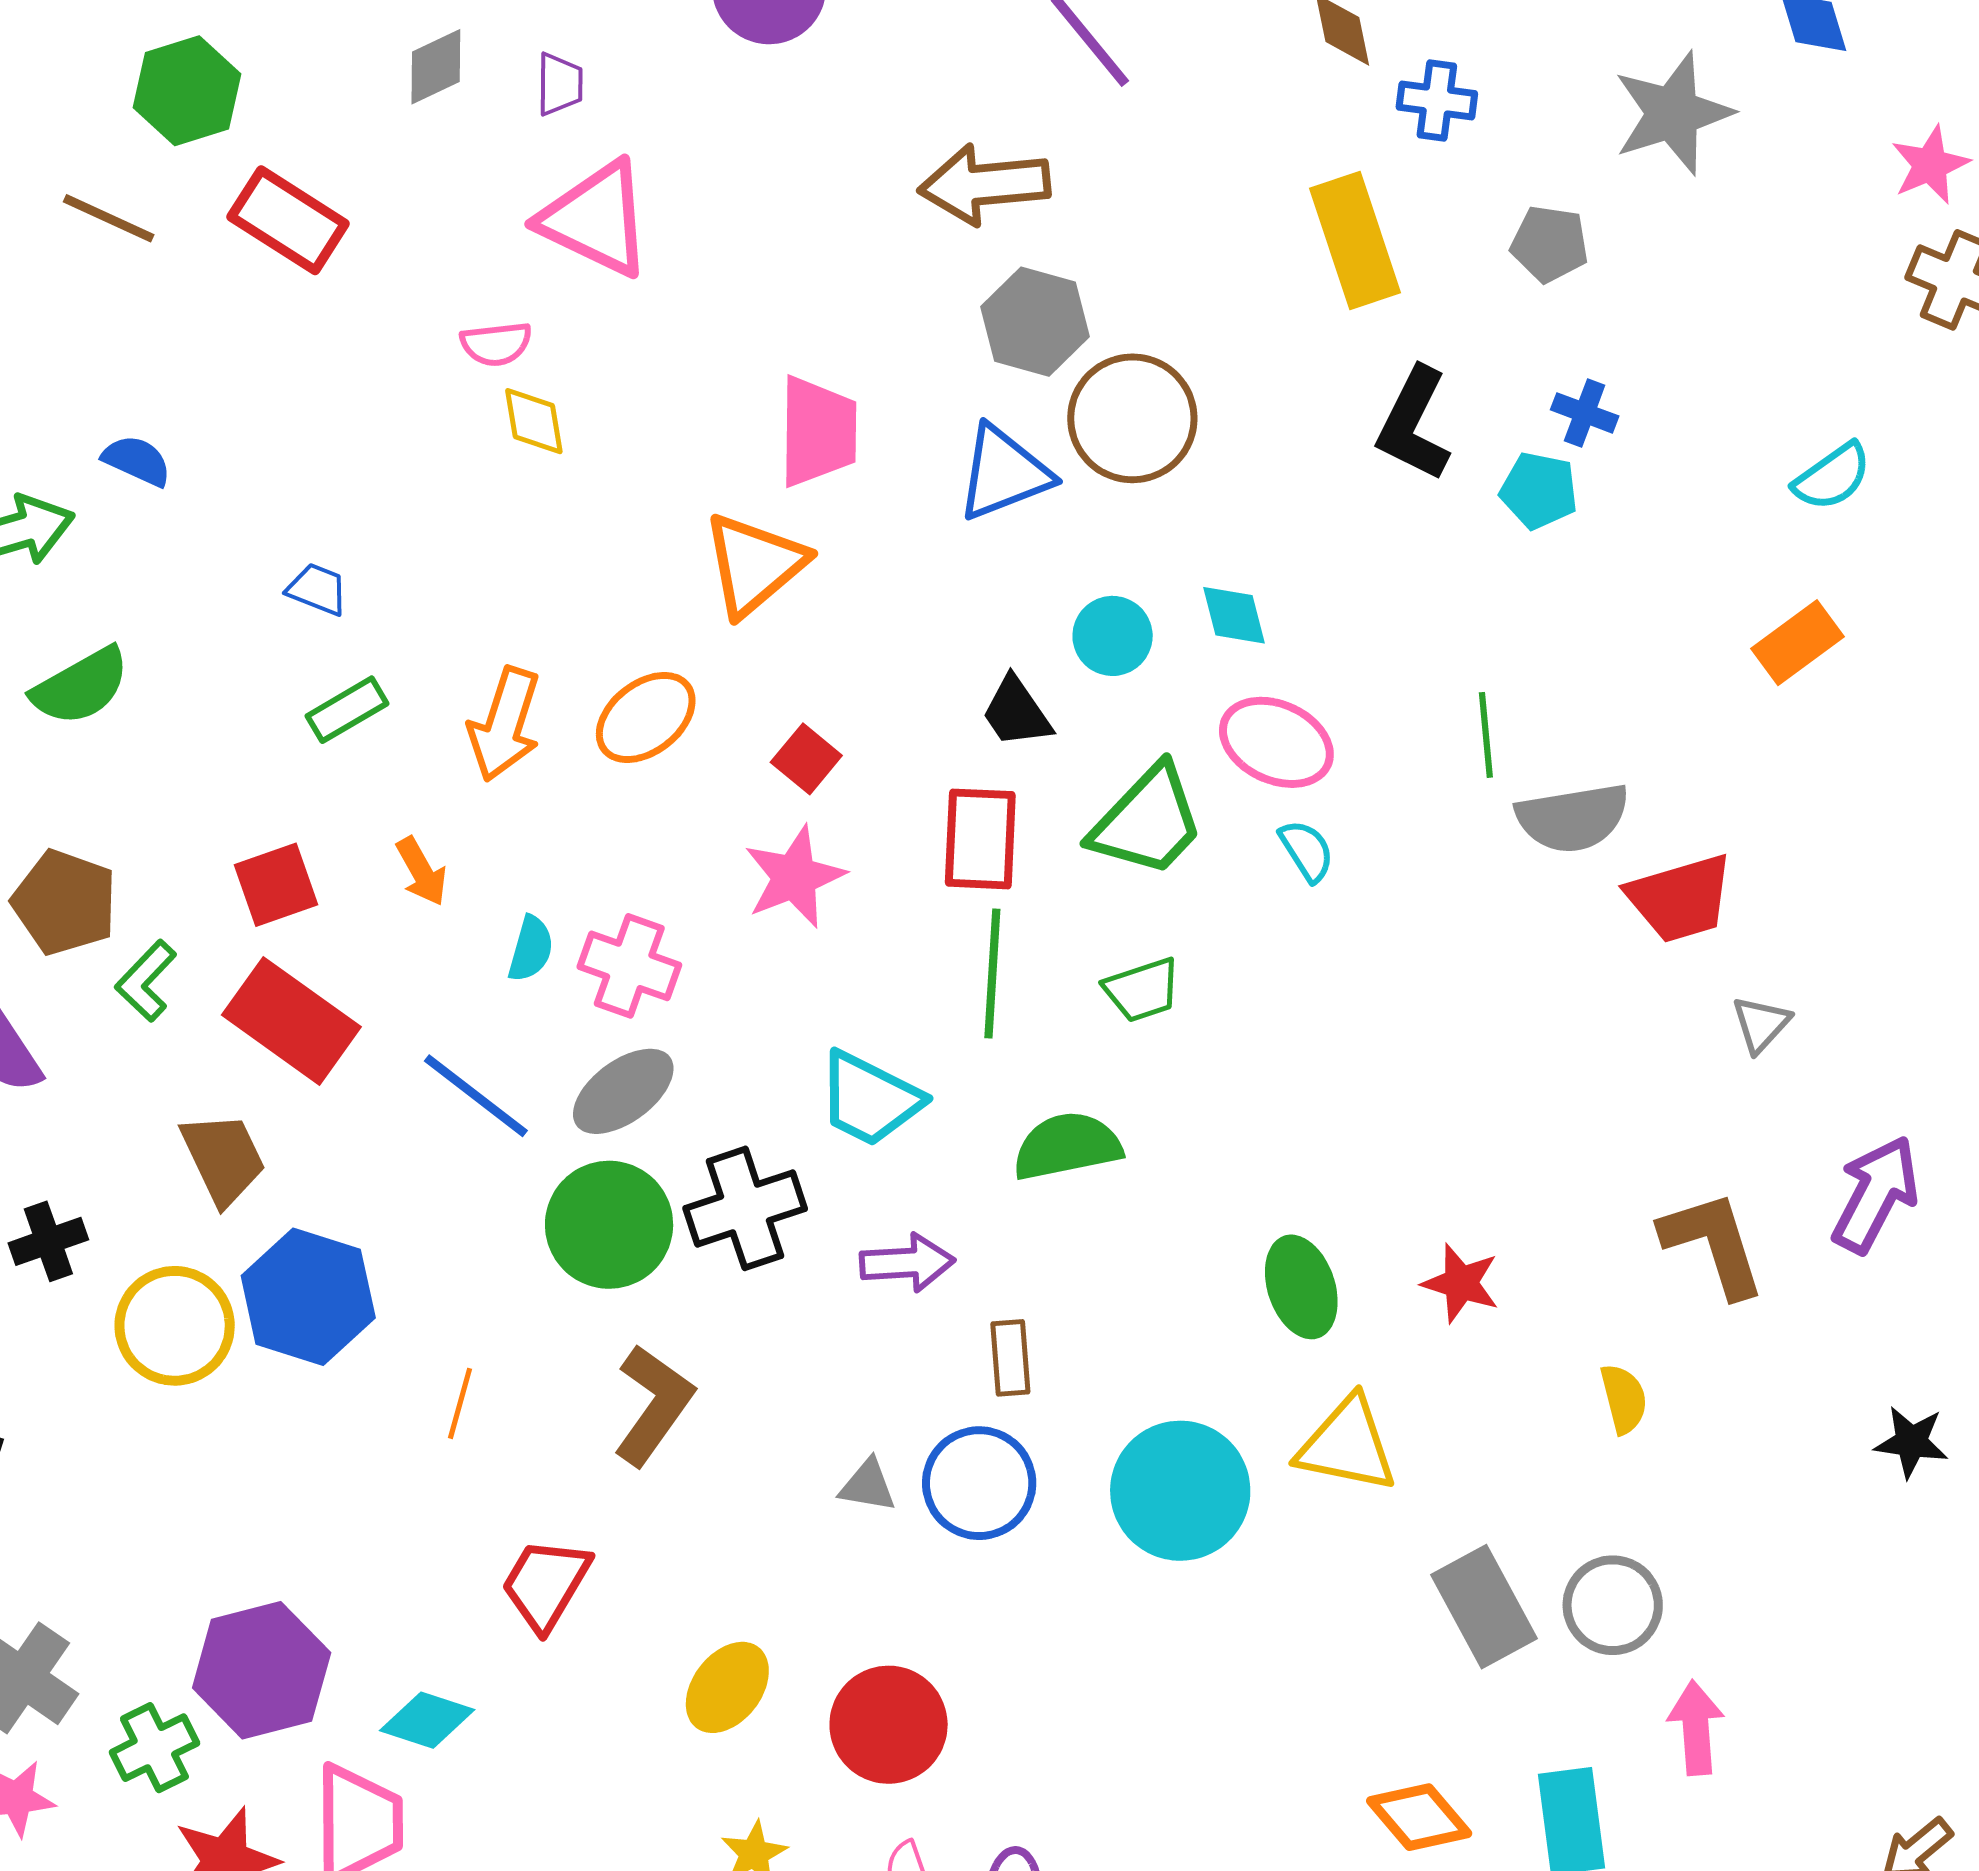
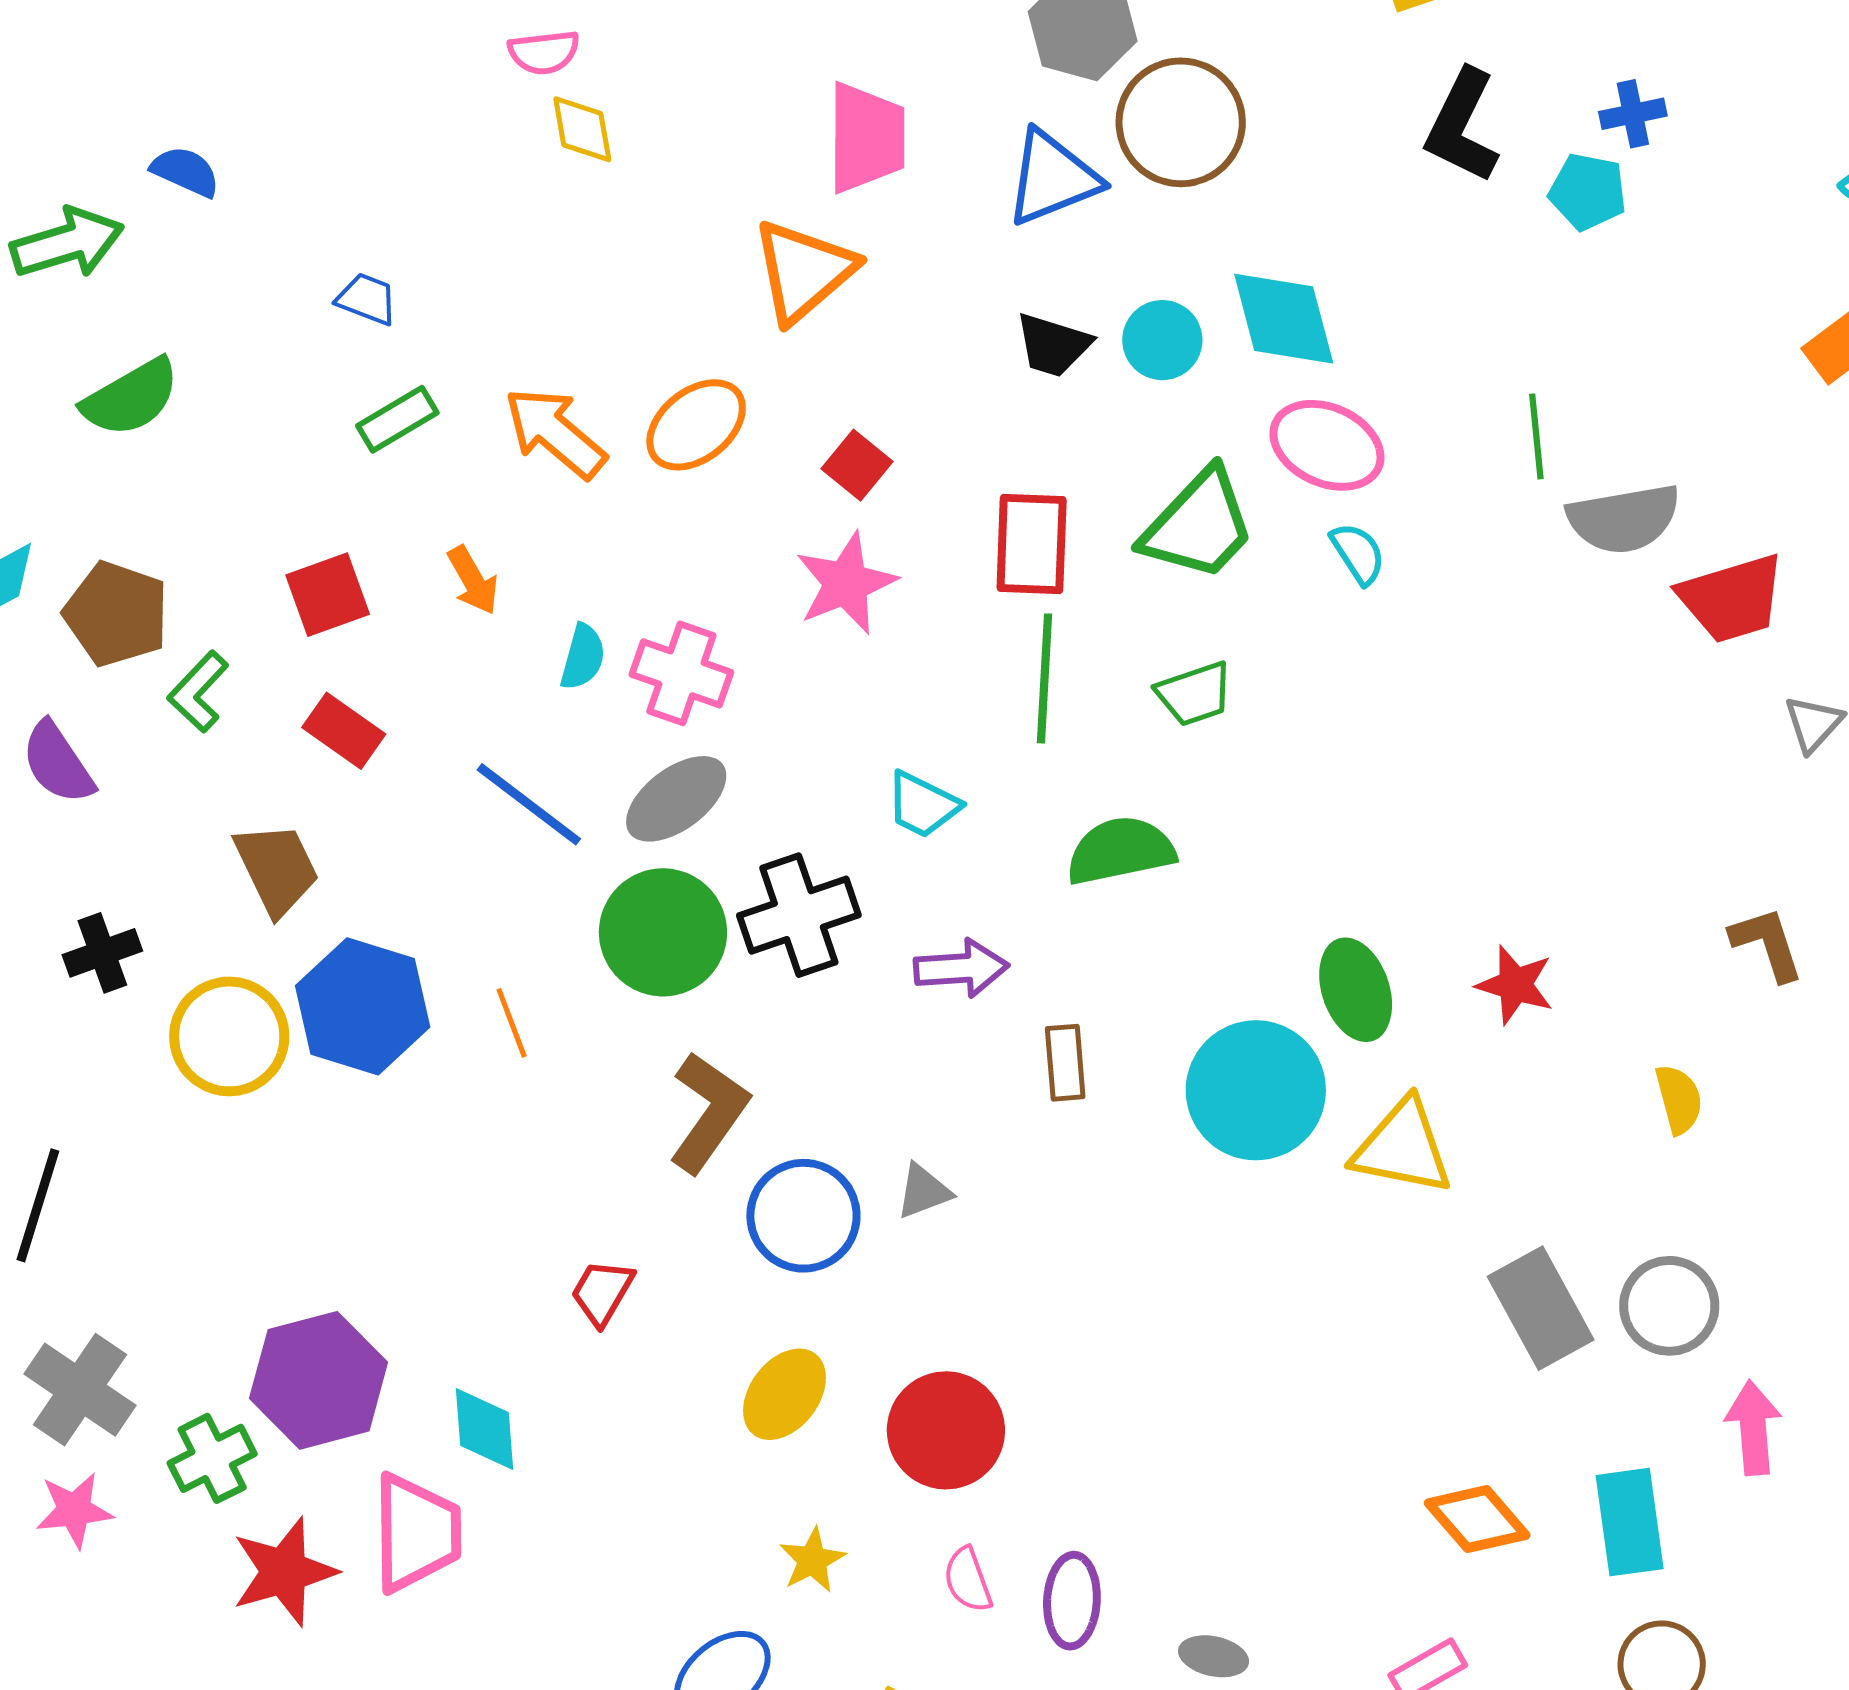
blue cross: (1585, 413) -> (1633, 114), turned -32
cyan diamond: (1234, 615) -> (1284, 319), size x1.6
black trapezoid: (1016, 712) -> (1053, 345), moved, turned -38
orange arrow: (505, 724) -> (555, 433), turned 113
red rectangle: (291, 1021) -> (344, 731), size x0.6
cyan trapezoid: (870, 1099) -> (923, 805), size x0.7
brown L-shape: (1713, 1244) -> (1767, 944), size x0.7
orange line: (460, 1403) -> (512, 1023), moved, turned -36
blue circle: (979, 1483) -> (803, 1216), moved
gray triangle: (868, 1486) -> (923, 1191), turned -30
cyan circle: (1180, 1491) -> (1256, 1090), moved
red trapezoid: (546, 1584) -> (602, 1292), size x0.7
cyan diamond: (427, 1720) -> (485, 1429), turned 68

